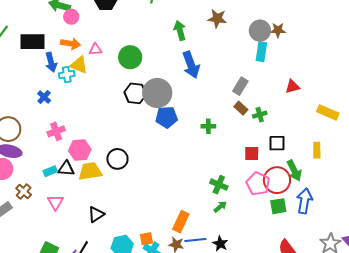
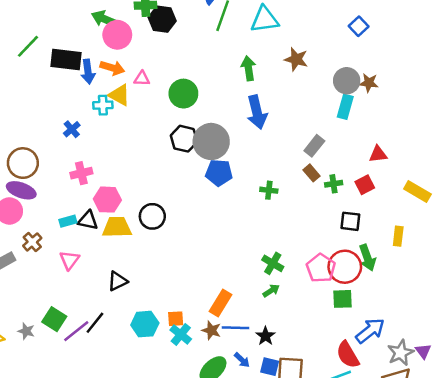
pink circle: (71, 17) -> (117, 35), size x1.5
blue arrow: (51, 62) -> (88, 72), moved
red square: (252, 153) -> (365, 185), moved, turned -35
blue arrow: (304, 201) -> (370, 331), moved, turned 35

